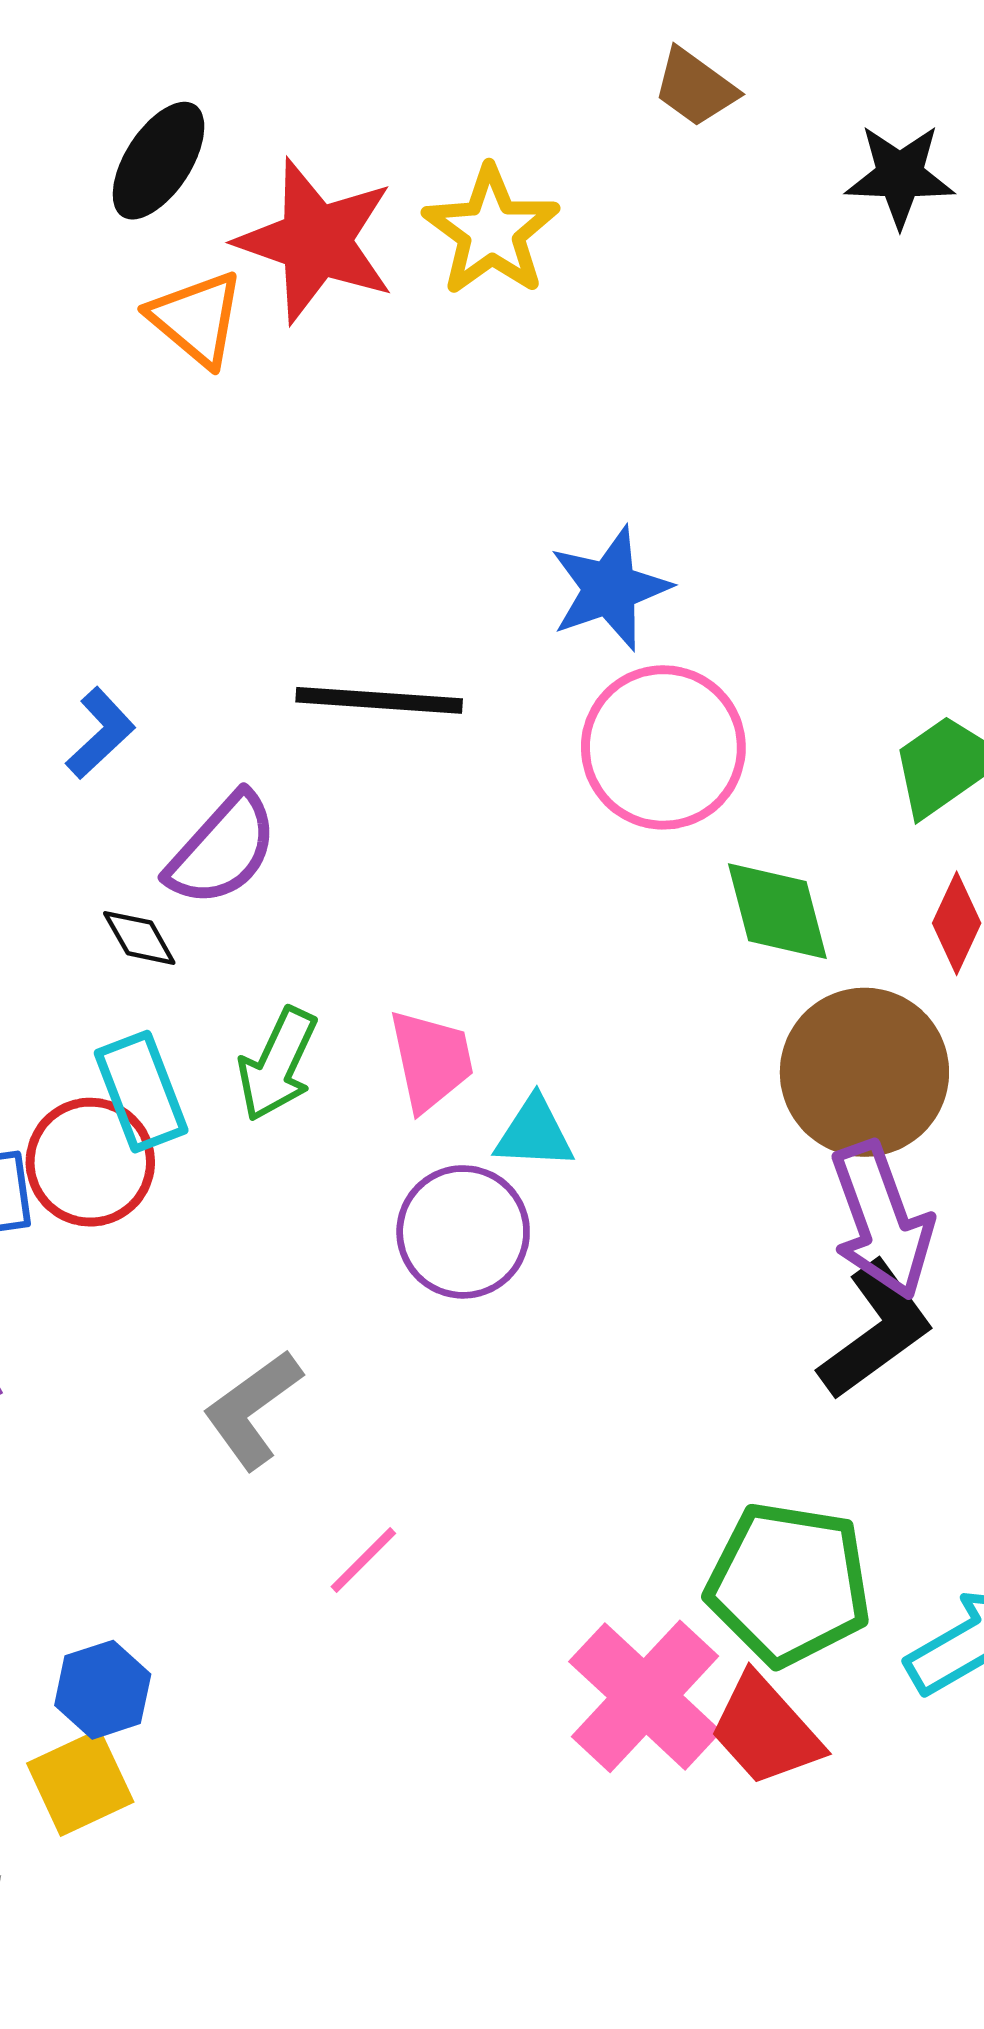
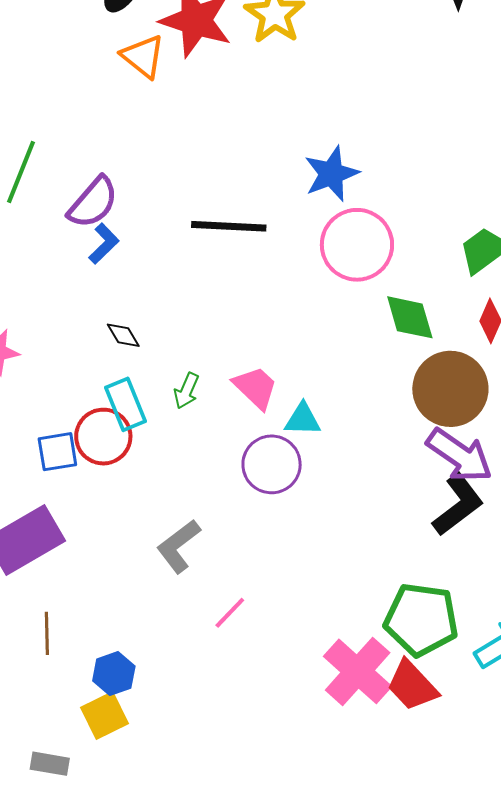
purple semicircle: (222, 850) -> (93, 202), moved
pink trapezoid: (431, 1060) -> (255, 388), turned -33
green arrow: (277, 1064) -> (187, 391), size x0.7
purple arrow: (882, 1221) -> (459, 455), turned -34

